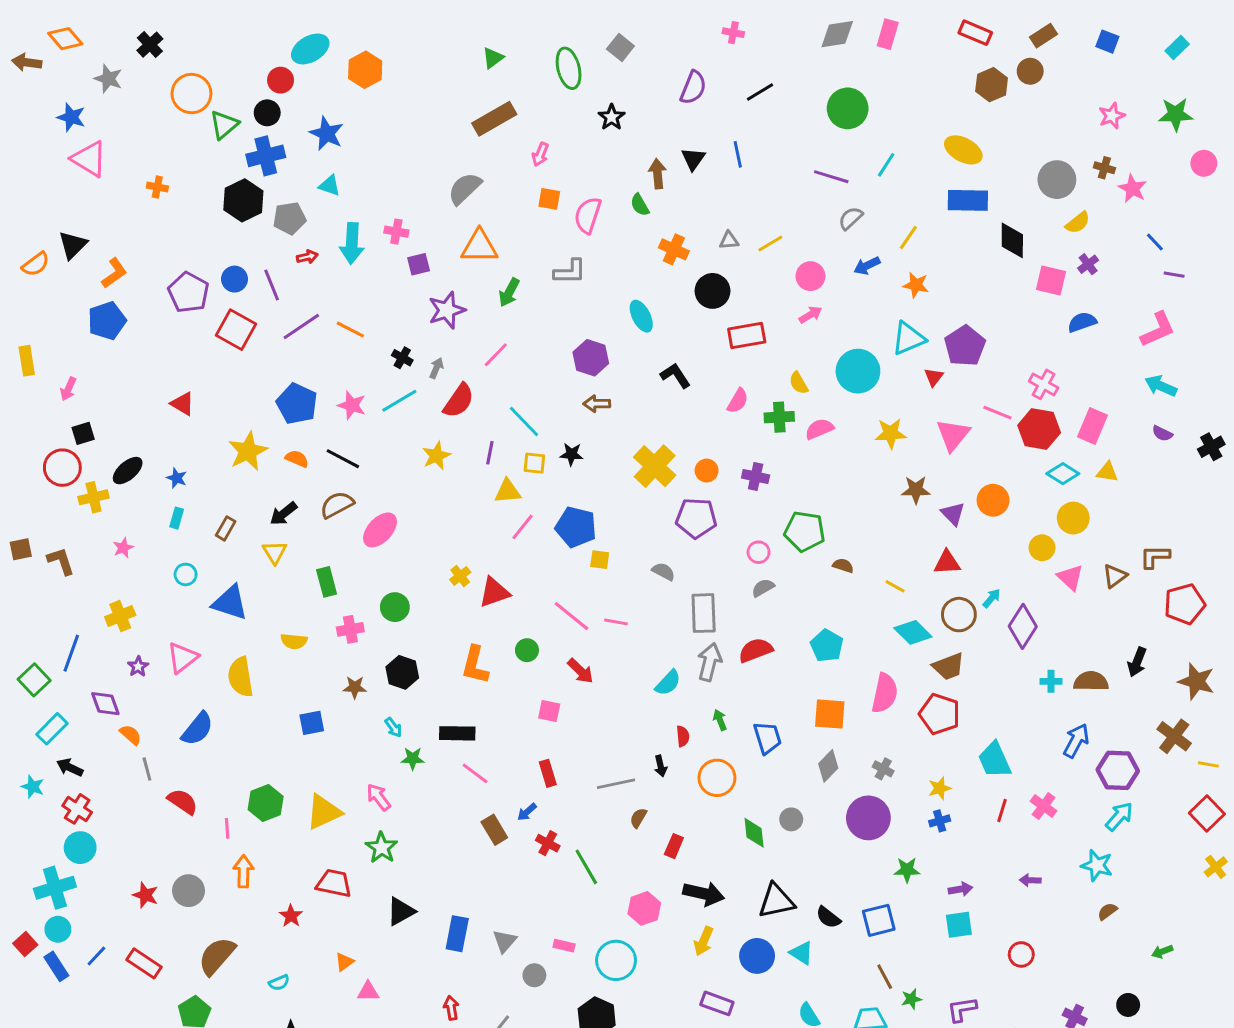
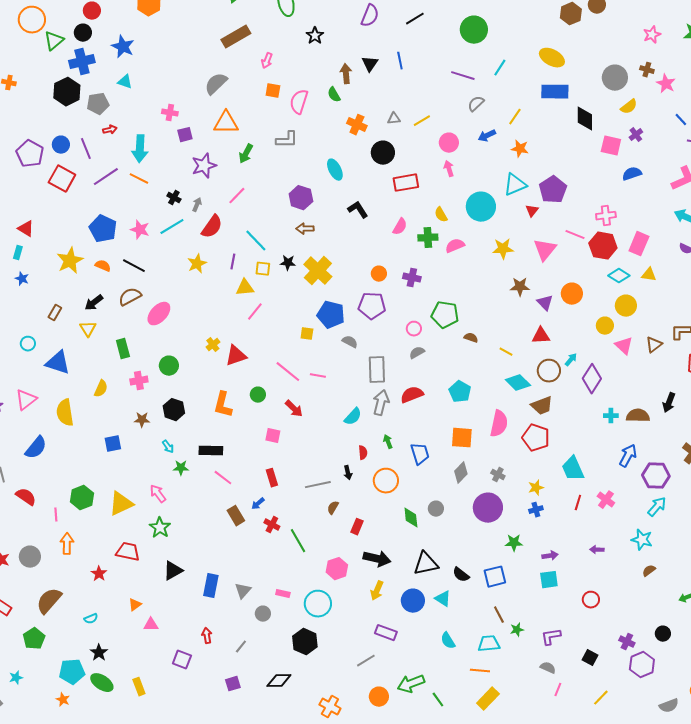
cyan arrow: (352, 243) -> (140, 149), moved
pink arrow: (810, 315) -> (449, 169), turned -77
pink cross: (1044, 384) -> (606, 216), turned -36
yellow cross: (655, 466) -> (318, 271), moved
cyan rectangle: (177, 518) -> (18, 253), moved
blue pentagon: (576, 527) -> (331, 315), moved
yellow semicircle: (294, 641) -> (101, 389), turned -72

